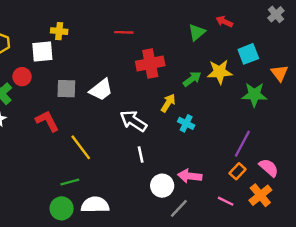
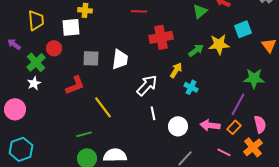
white trapezoid: (101, 90) -> (120, 59), turned -45
green star: (254, 95) -> (254, 78), moved
red L-shape: (47, 121) -> (75, 85), turned 95
white arrow: (133, 121) -> (147, 85), turned 100
pink semicircle: (269, 168) -> (260, 124), turned 36
pink arrow: (190, 176) -> (210, 125), moved
green line: (70, 182) -> (84, 134), moved
white circle: (162, 186) -> (178, 126), moved

